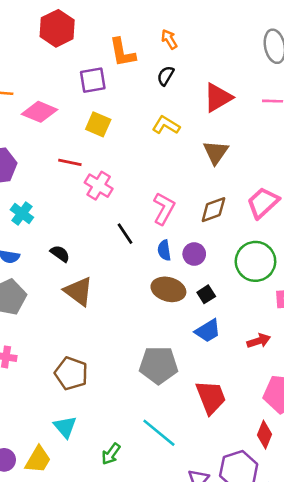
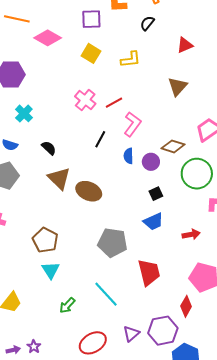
red triangle: (218, 97) -> (185, 45), size x0.7
yellow L-shape: (166, 125) -> (131, 59), moved, turned 135
red line: (70, 162) -> (114, 103), moved, turned -48
brown diamond: (213, 210) -> (173, 146), moved, turned 30
black line: (125, 234) -> (100, 139), turned 54
brown ellipse: (168, 289) -> (89, 191), moved
cyan triangle: (65, 427) -> (51, 270), moved

